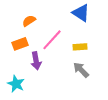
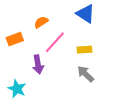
orange semicircle: (29, 21) -> (41, 22), moved
orange rectangle: (20, 44) -> (15, 39), moved

